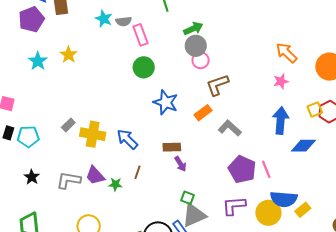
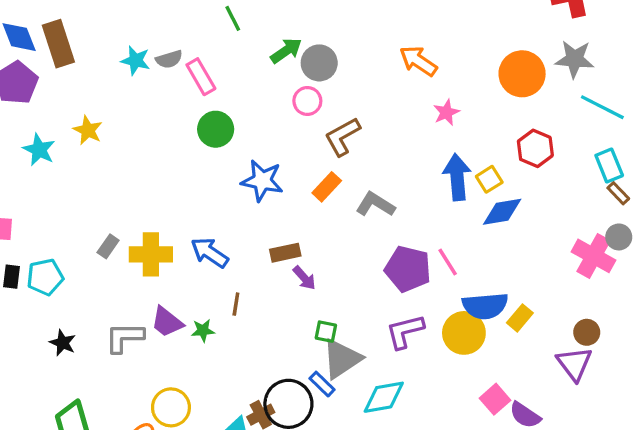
gray circle: (196, 46) -> (319, 63), moved
orange arrow: (286, 53) -> (418, 61), moved
yellow square: (315, 109) -> (489, 179), moved

